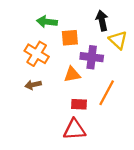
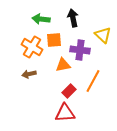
black arrow: (102, 21) -> (73, 18), moved
orange square: (70, 38) -> (54, 40), moved
red rectangle: (79, 104) -> (69, 91), turned -48

